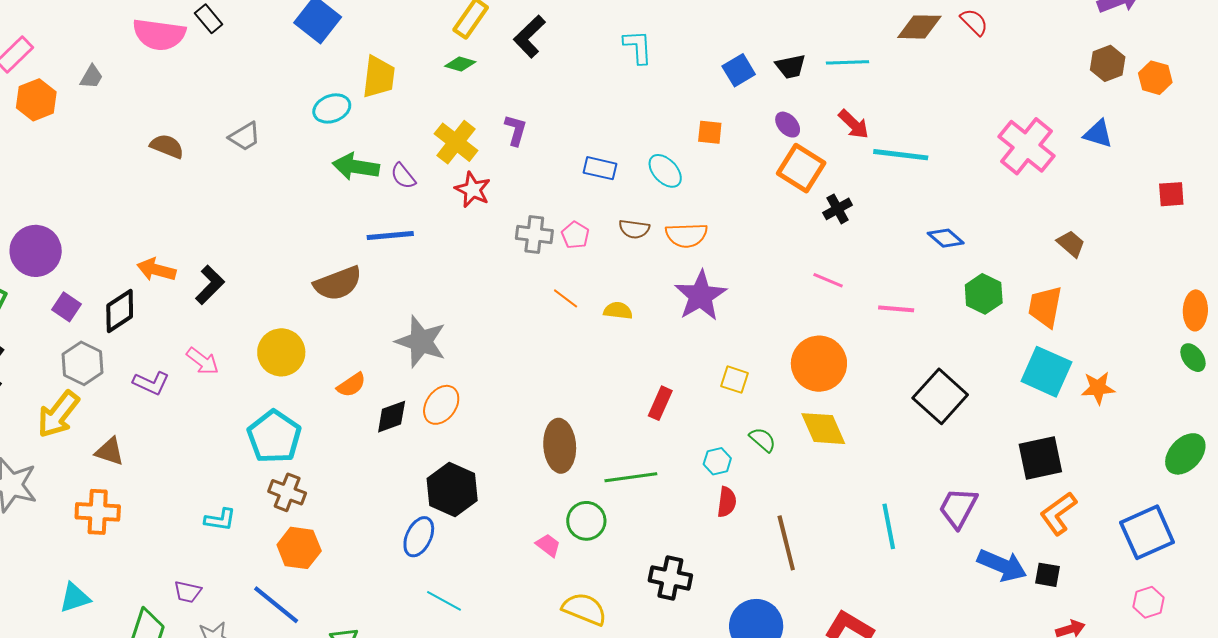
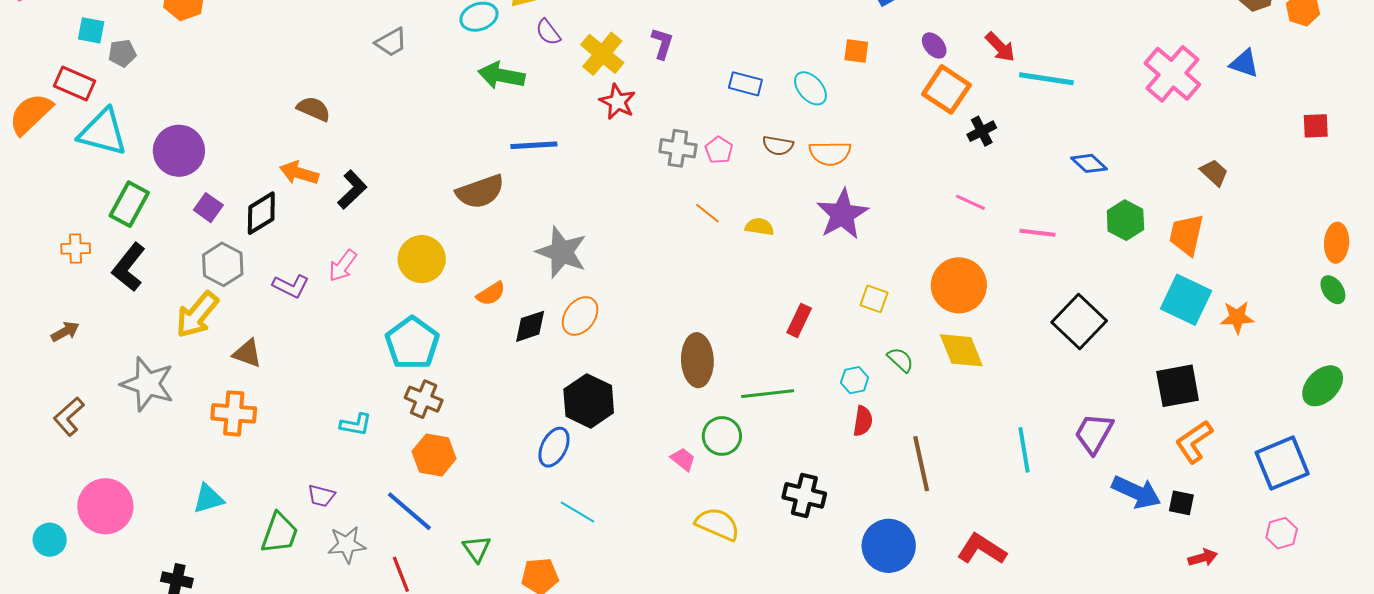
brown semicircle: (167, 146) -> (314, 109), moved
purple semicircle: (403, 176) -> (548, 32), moved
pink arrow: (203, 361) -> (343, 266), turned 88

